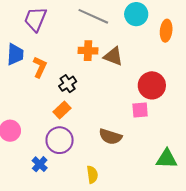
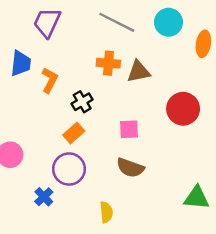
brown triangle: (113, 56) -> (139, 72), turned -35
pink square: (140, 110) -> (129, 129), moved

